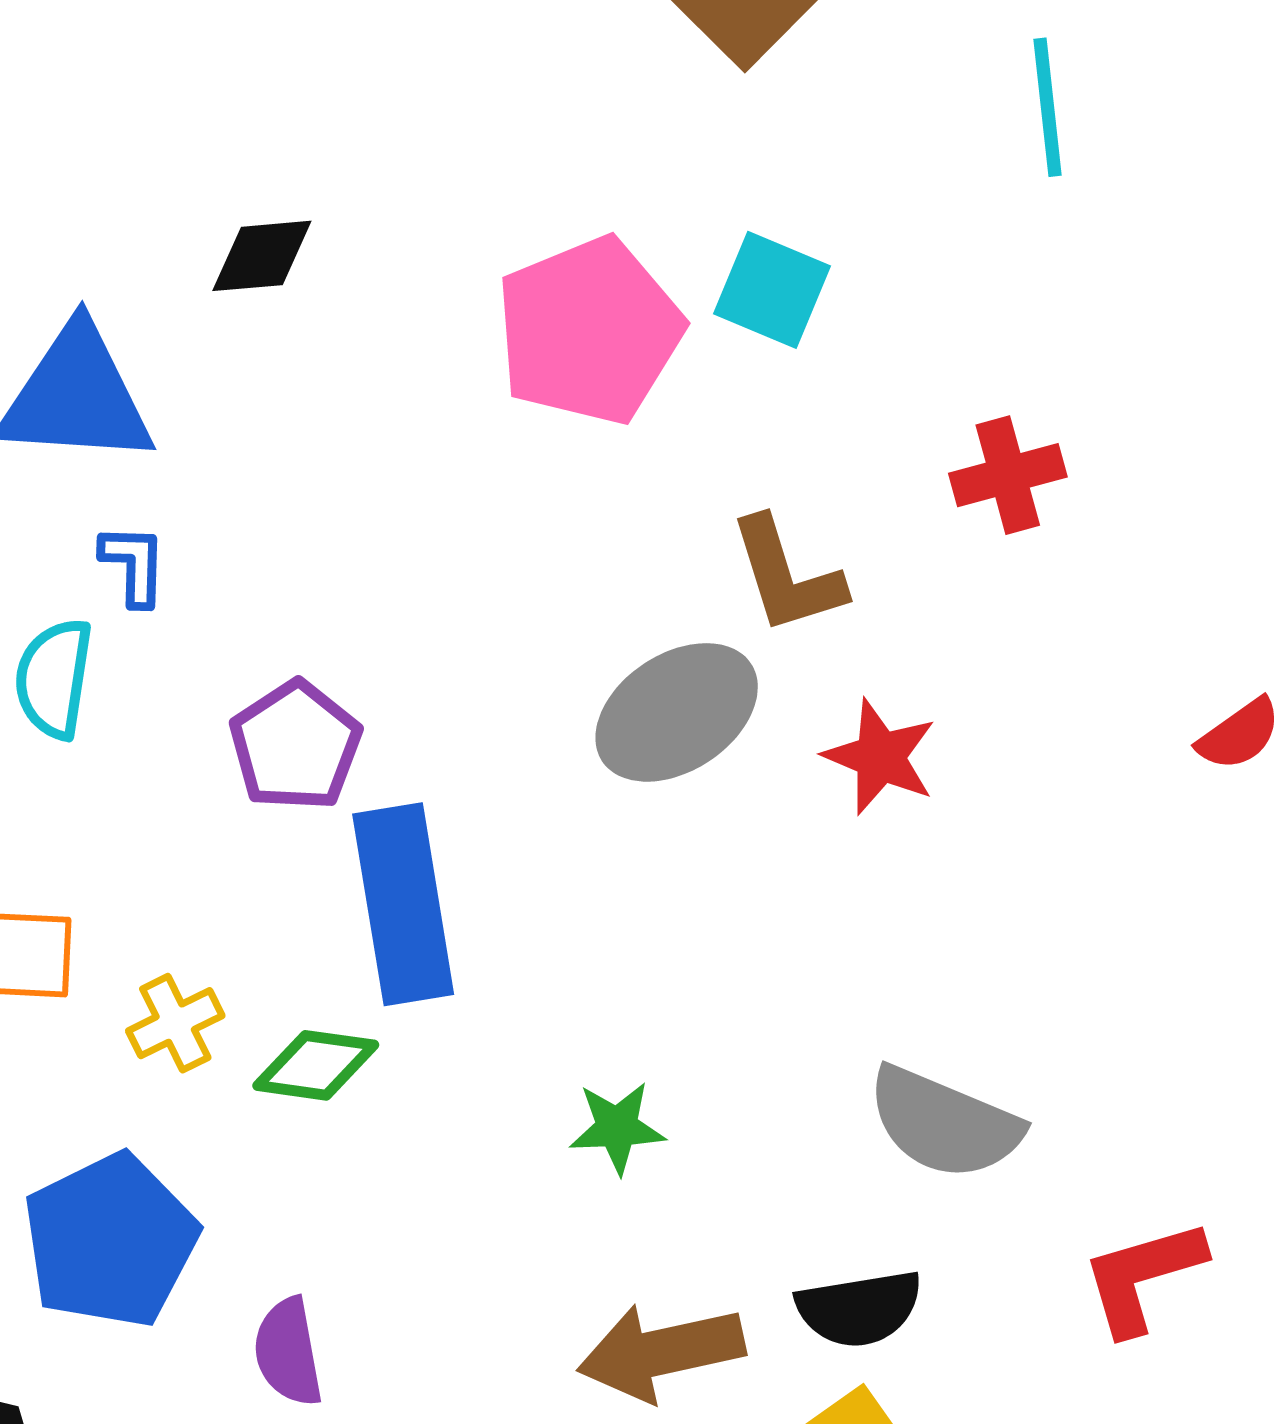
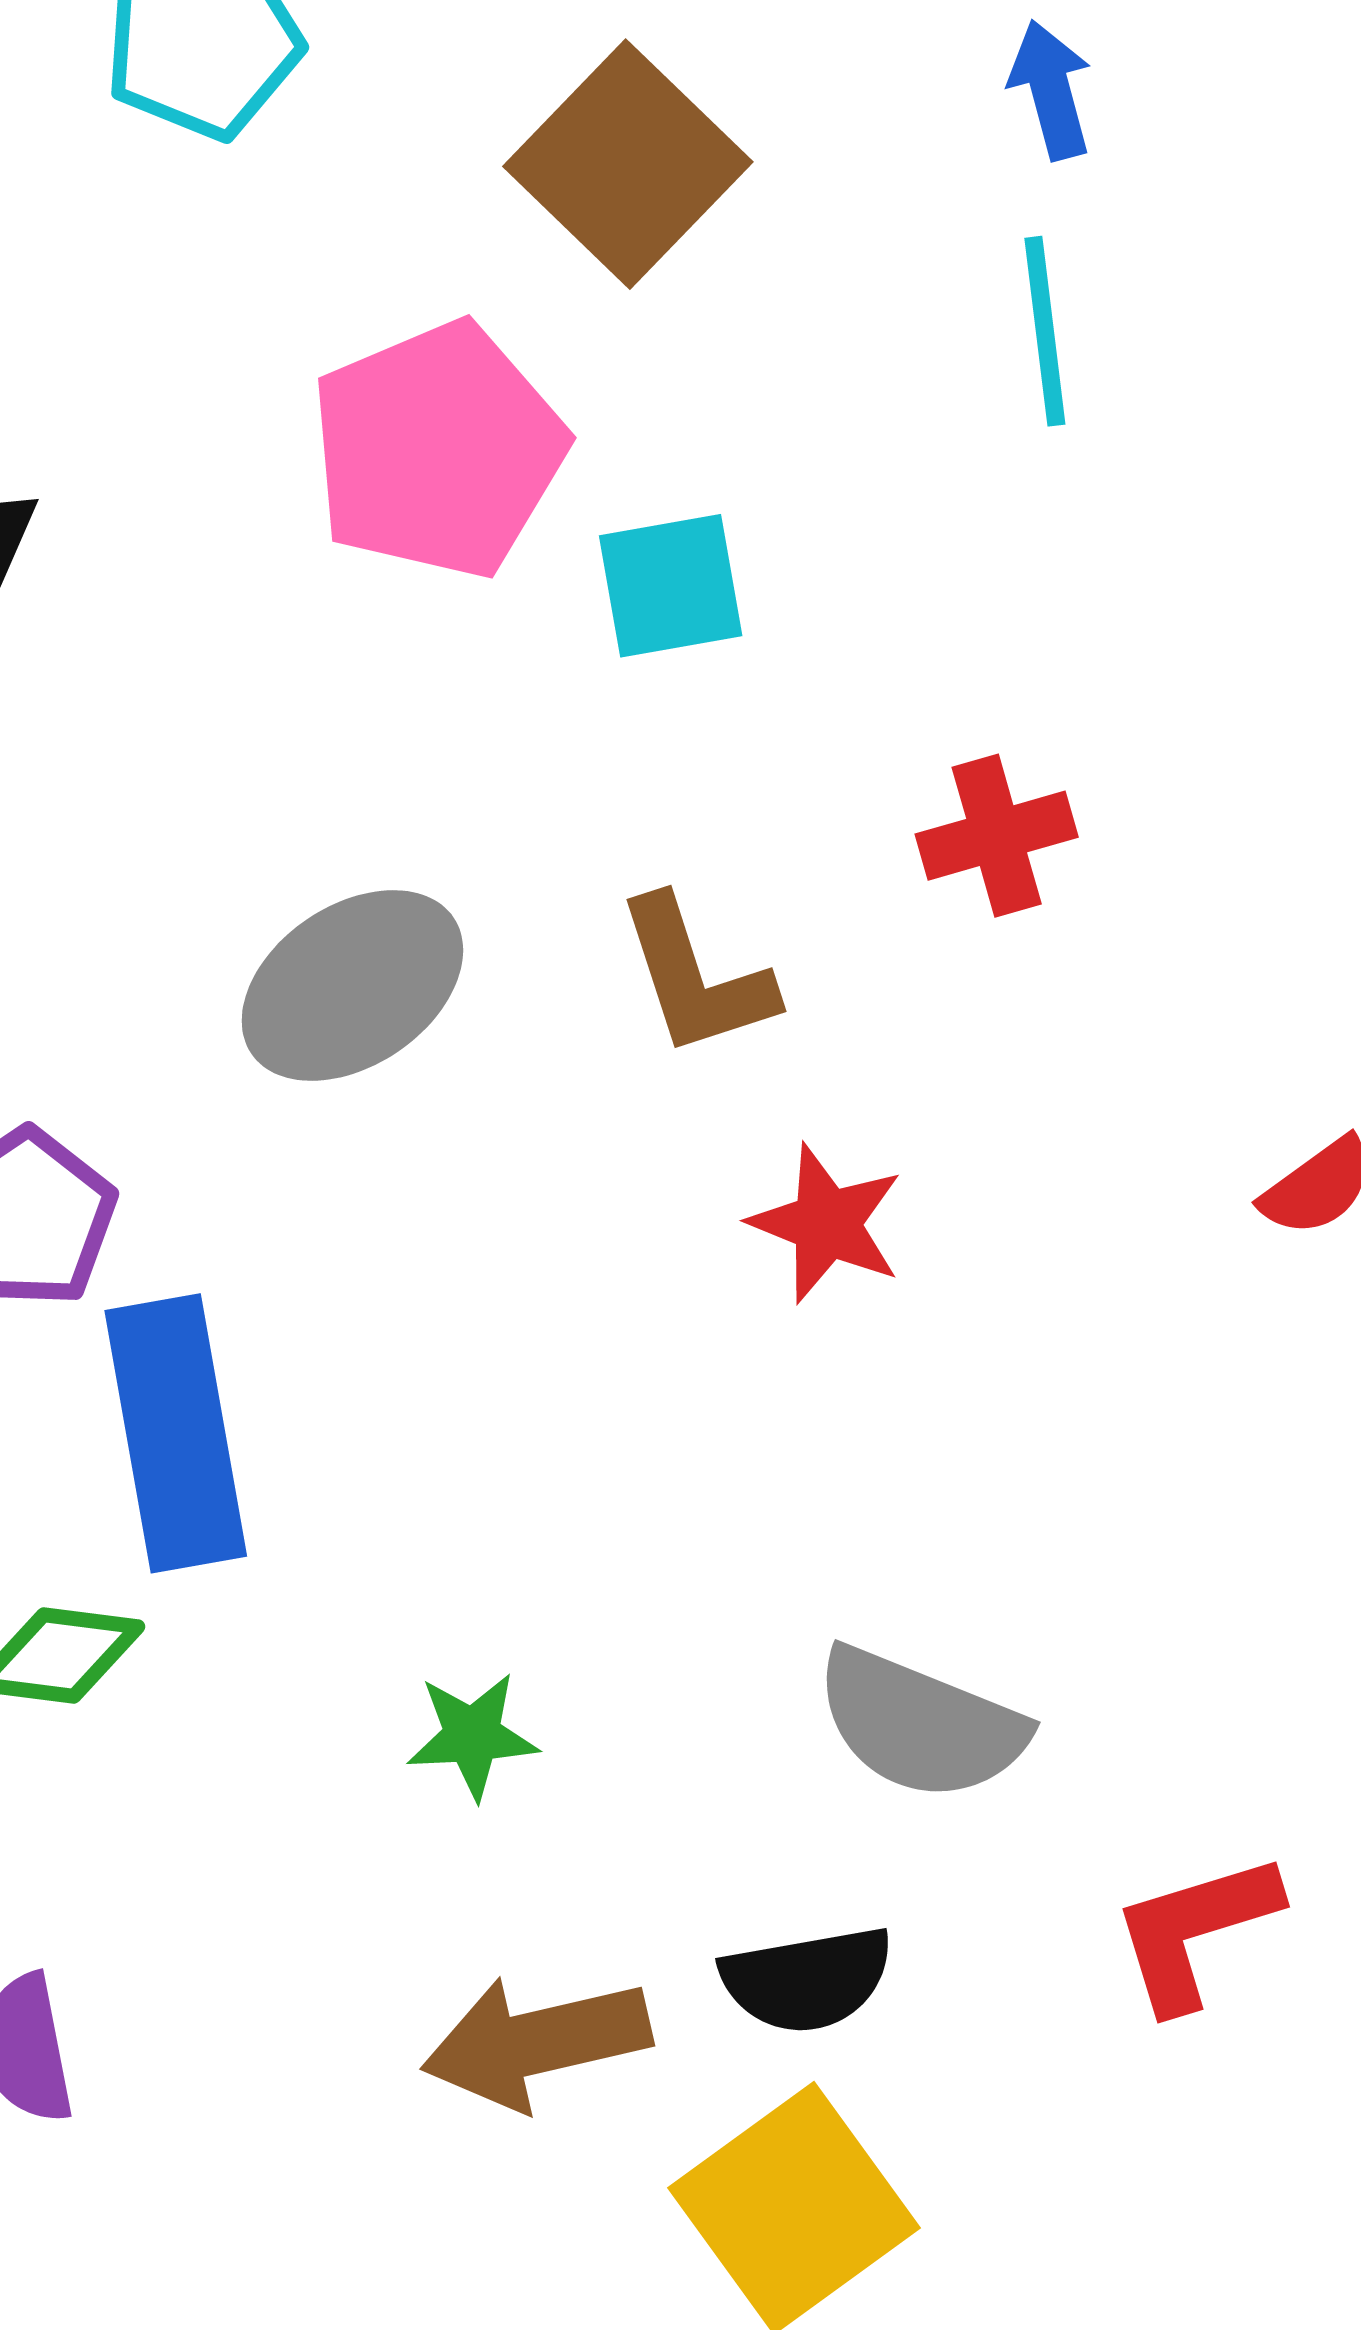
cyan square: (772, 290) -> (671, 586), turned -32
pink pentagon: (589, 331) -> (438, 450), moved
gray ellipse: (677, 712) -> (352, 986), moved

